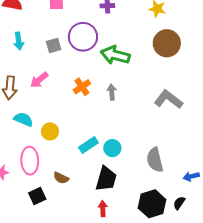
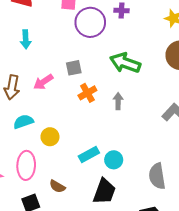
purple circle: (83, 37) -> (90, 22), moved
gray square: (54, 46) -> (74, 68), moved
cyan semicircle: (23, 119) -> (23, 122), turned -48

